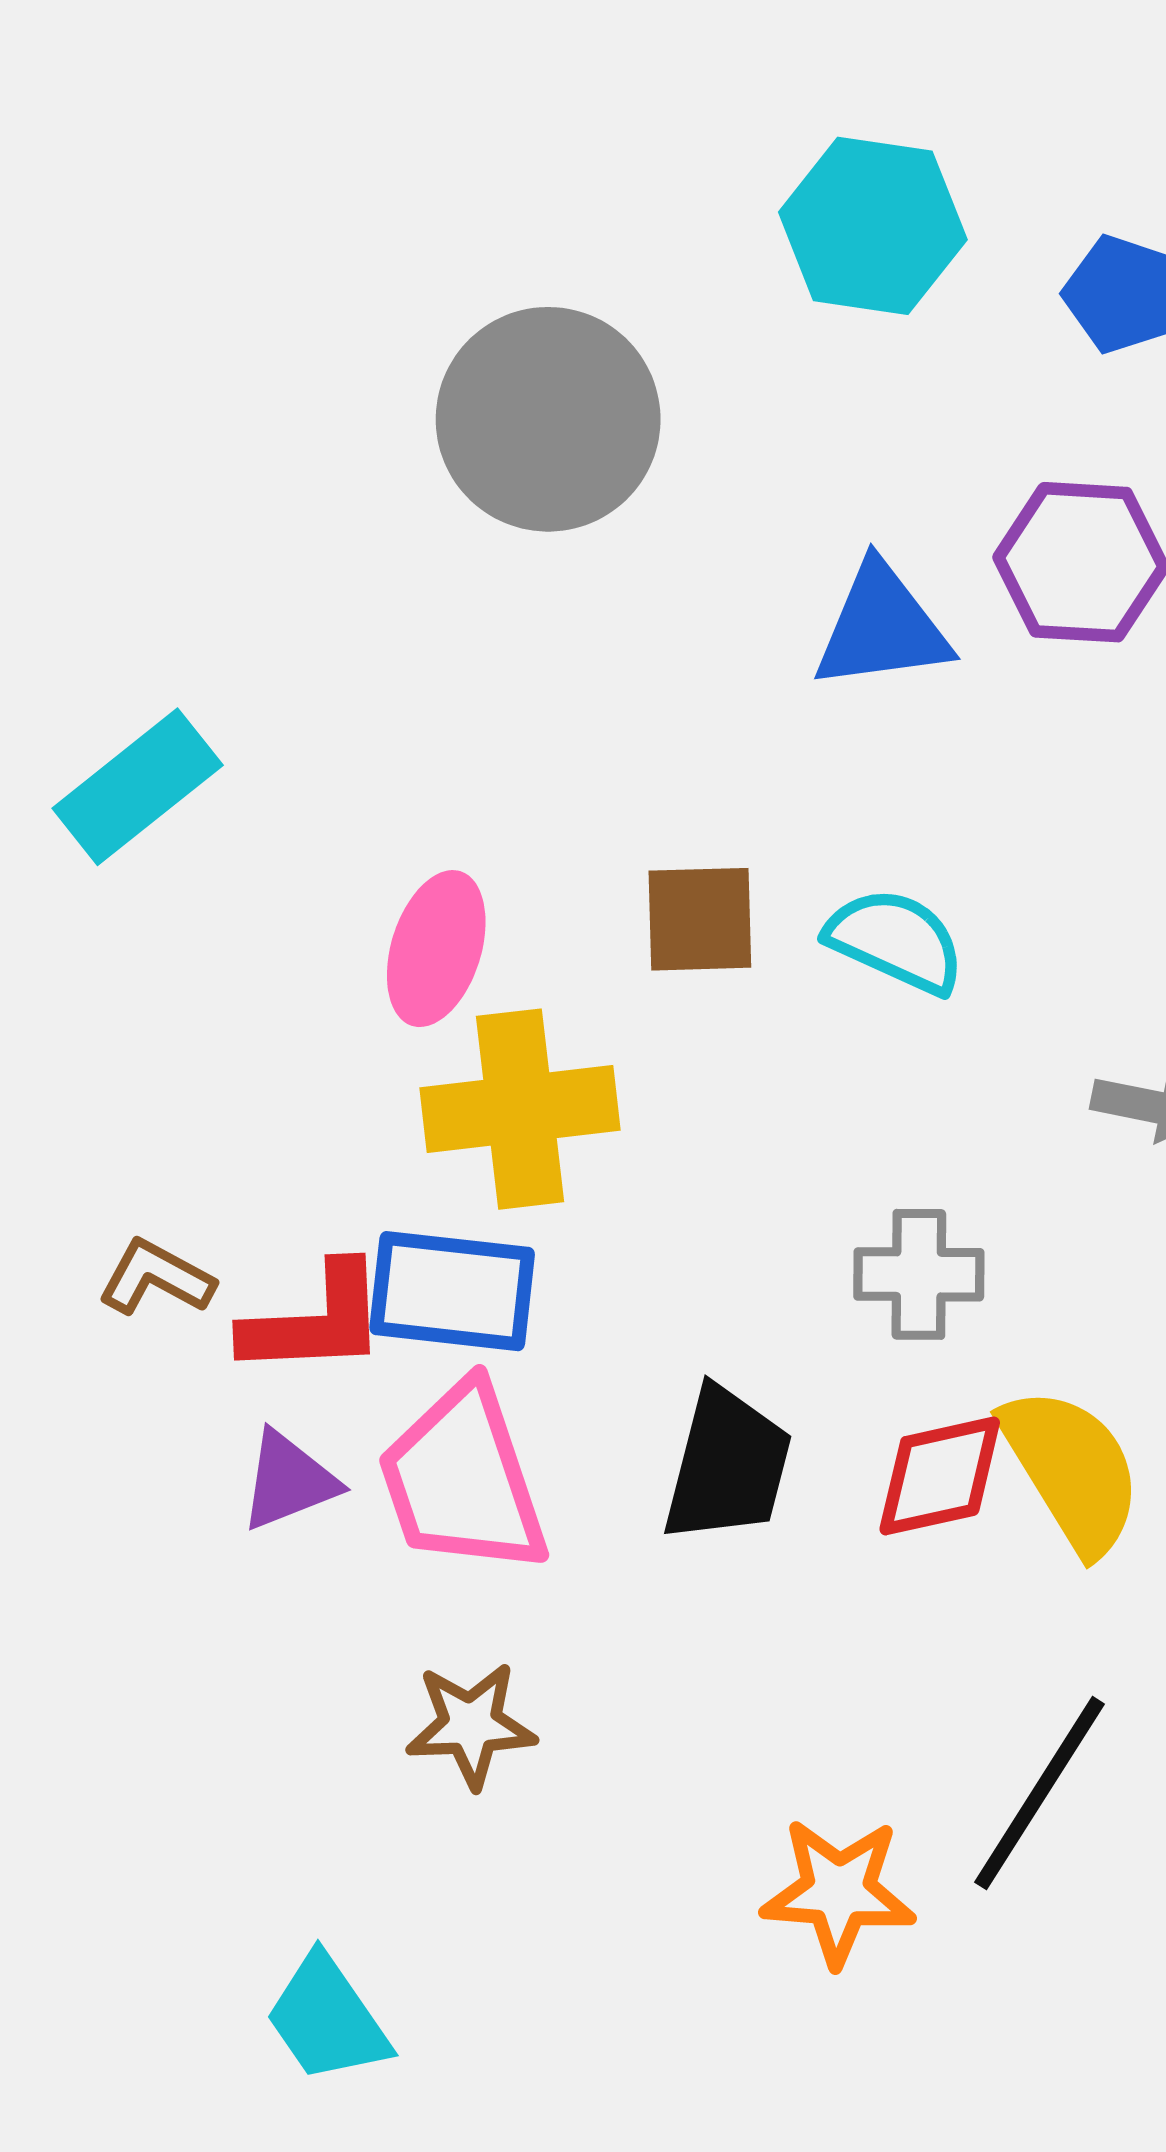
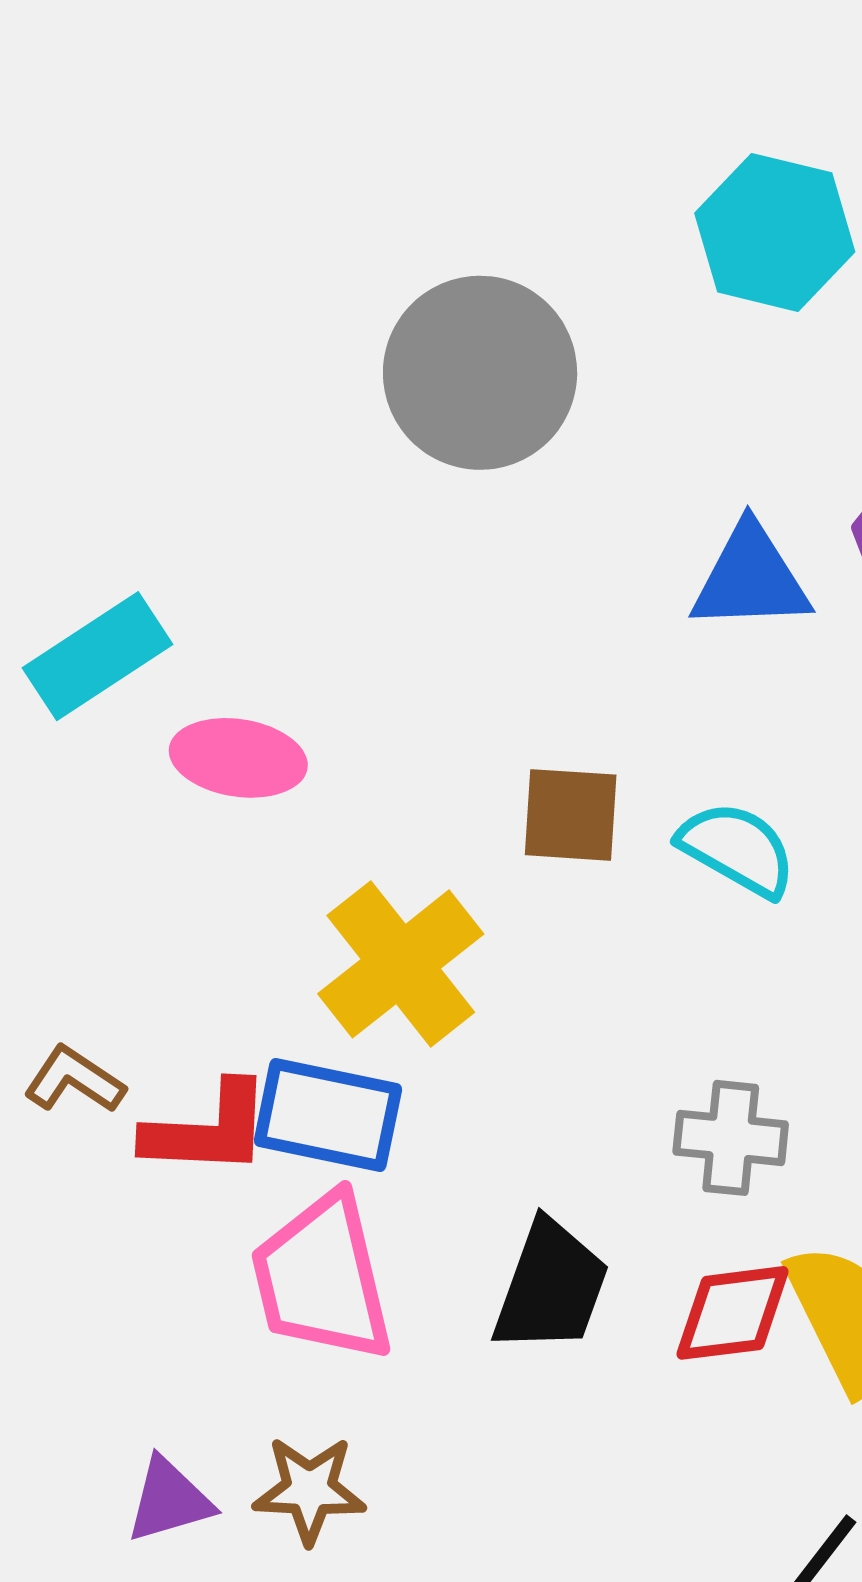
pink ellipse: (436, 949) -> (238, 758), moved, turned 76
yellow cross: (520, 1109) -> (401, 964), turned -37
purple triangle: (289, 1481) -> (169, 1500), moved

